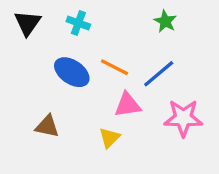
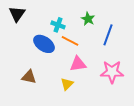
green star: (165, 21) -> (88, 19), moved
cyan cross: (78, 23) -> (58, 25), moved
blue line: (159, 74) -> (108, 35), moved, turned -30

